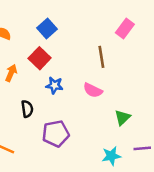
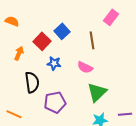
blue square: (47, 28) -> (62, 31), moved
black semicircle: (27, 109) -> (32, 82), size x1.5
green triangle: (122, 118) -> (97, 92), moved, size x1.5

